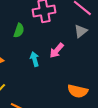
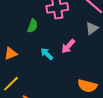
cyan arrow: (34, 59) -> (47, 54), turned -32

